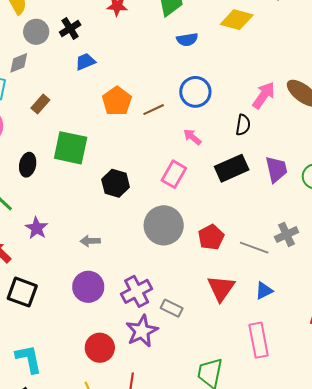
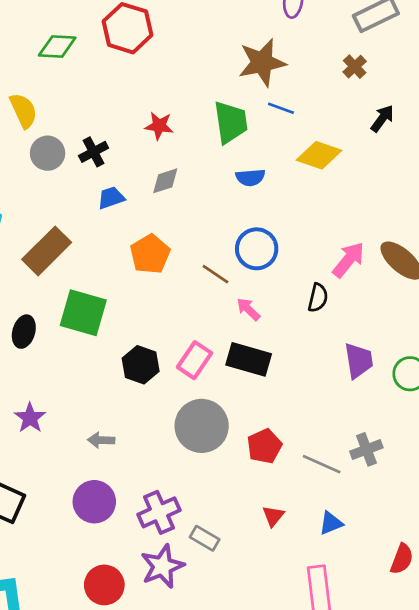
gray diamond: (19, 63) -> (165, 181), moved
brown rectangle: (40, 104) -> (47, 251), size x1.8
brown line: (154, 110) -> (215, 274), moved, turned 55
black rectangle: (232, 168) -> (249, 359), moved, turned 36
pink rectangle: (174, 174) -> (194, 360), moved
red triangle: (221, 288) -> (273, 516), size x0.6

